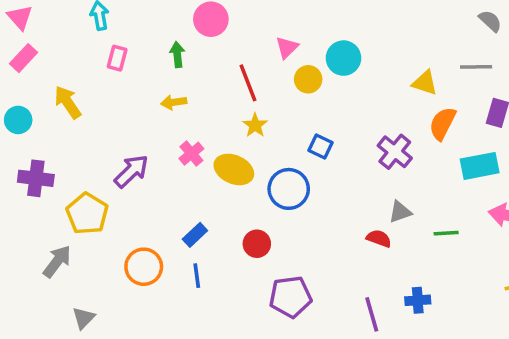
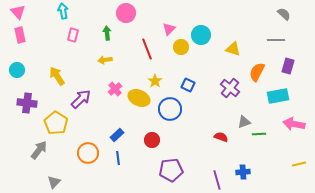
pink rectangle: (23, 58) -> (20, 35), turned -56
yellow triangle: (425, 83) -> (233, 49), moved
yellow arrow: (68, 102) -> (57, 76), moved
yellow star: (255, 125) -> (155, 81), moved
gray triangle: (400, 212) -> (244, 122), moved

